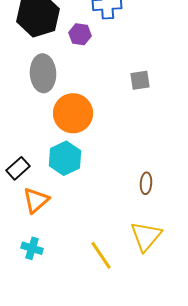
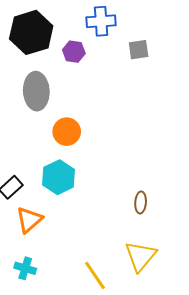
gray square: (140, 80) -> (139, 50), moved
orange circle: (73, 113) -> (67, 132), size x0.7

